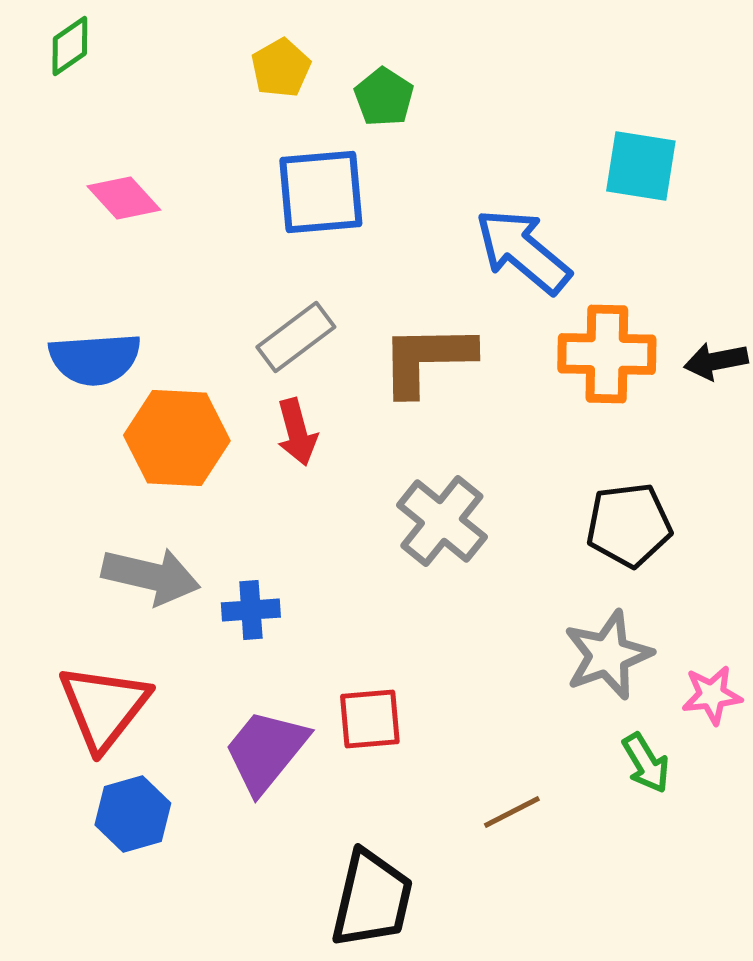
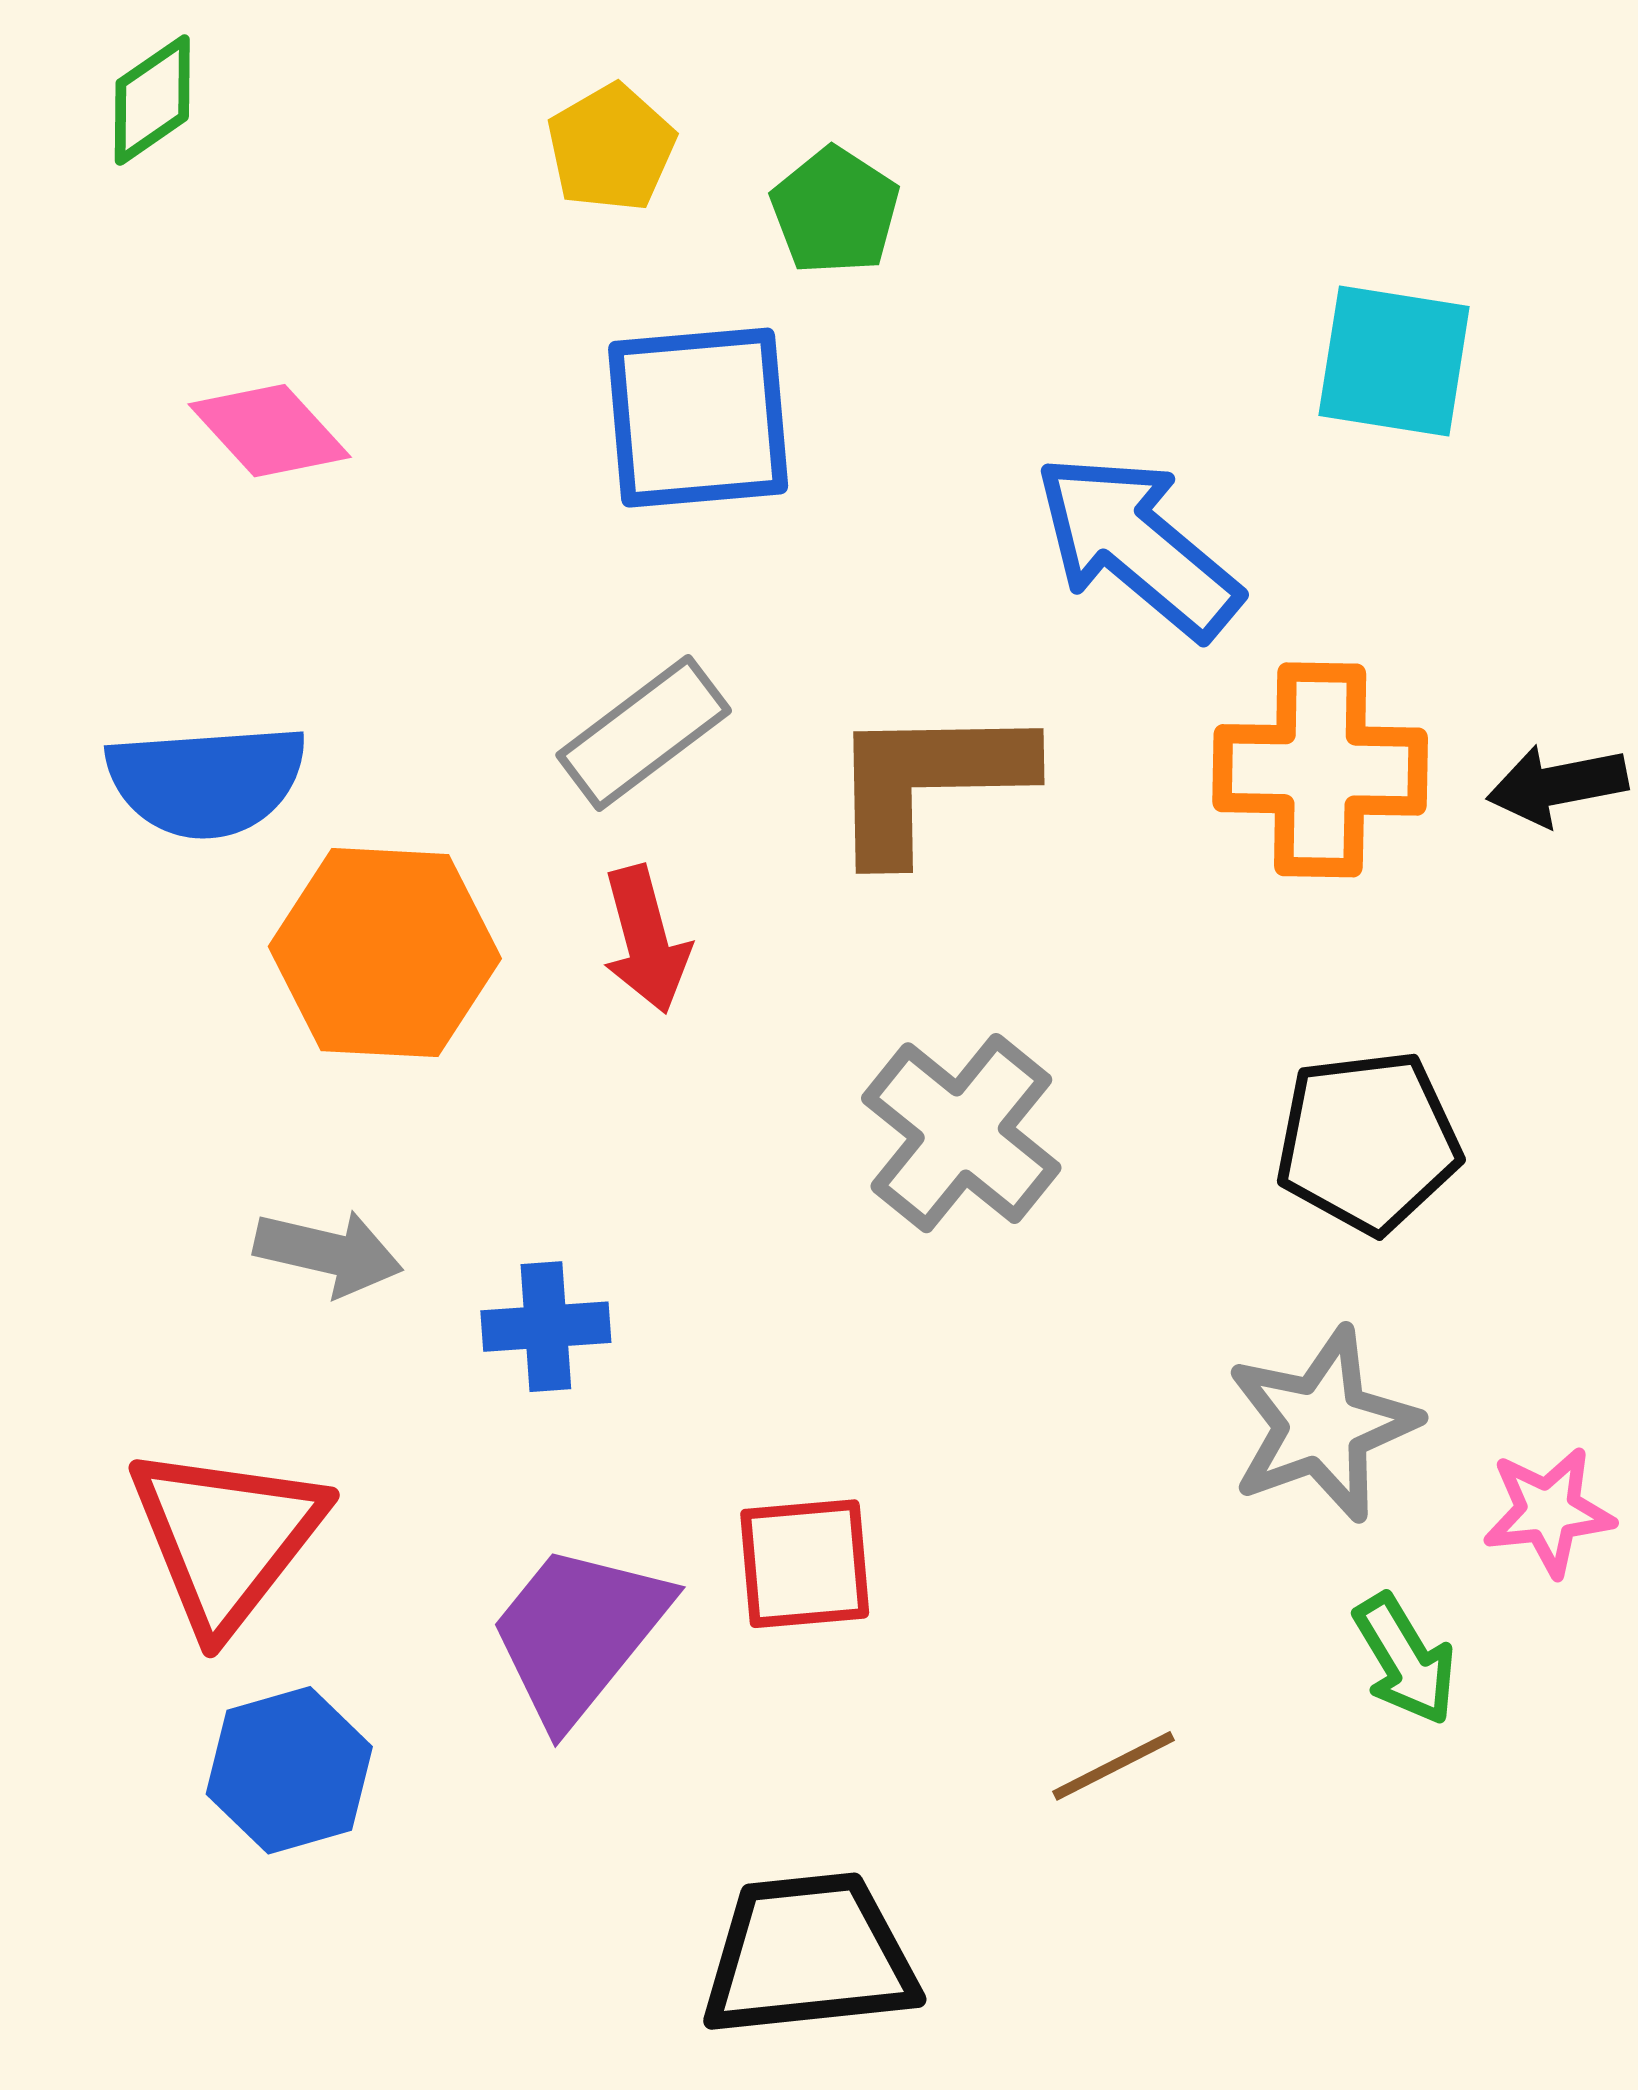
gray arrow: (151, 576) -> (328, 1253), size x0.7
black trapezoid: (372, 899) -> (809, 1955), turned -109

